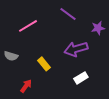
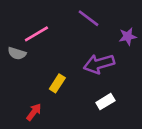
gray semicircle: (11, 56) -> (17, 53), moved
yellow rectangle: (44, 64) -> (57, 83), turned 72

